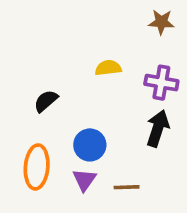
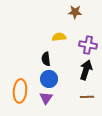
brown star: (161, 22) -> (75, 12), moved
black semicircle: (46, 101) -> (46, 59), moved, turned -56
brown line: (127, 187) -> (87, 97), moved

